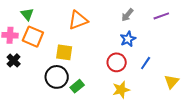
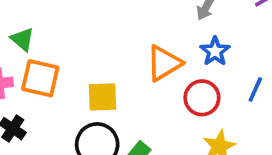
orange triangle: (78, 20) -> (164, 63), moved

